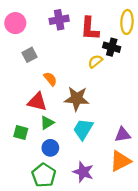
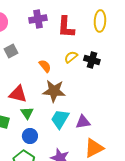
black cross: (112, 47) -> (92, 60), moved
orange semicircle: (50, 79) -> (45, 66), moved
green triangle: (47, 123) -> (27, 113), turned -32
purple triangle: (123, 135) -> (83, 122), moved

